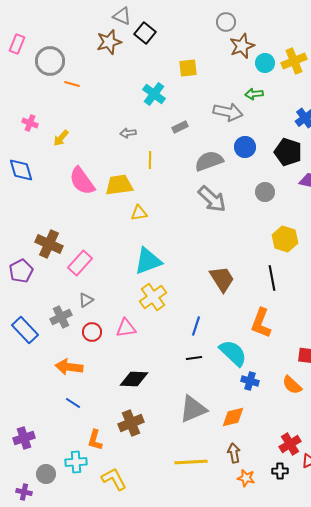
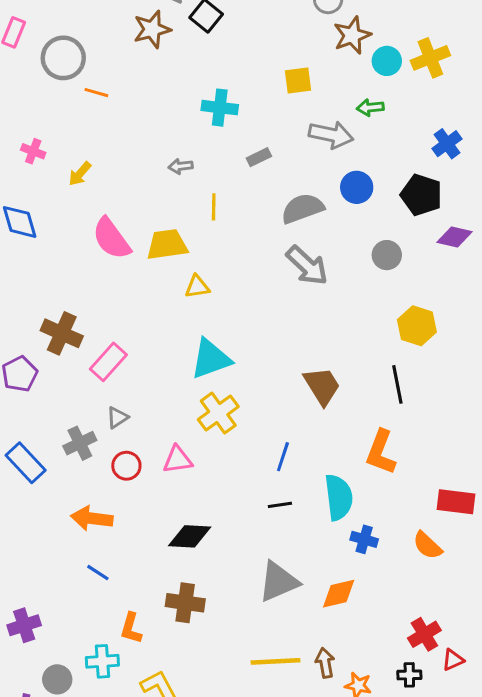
yellow square: (188, 68) -> (298, 80), moved
cyan cross: (154, 94) -> (220, 108), turned -30
cyan semicircle: (233, 353) -> (339, 497), turned 40
brown cross: (131, 423) -> (185, 603), turned 30
brown arrow: (234, 453) -> (325, 663), moved

